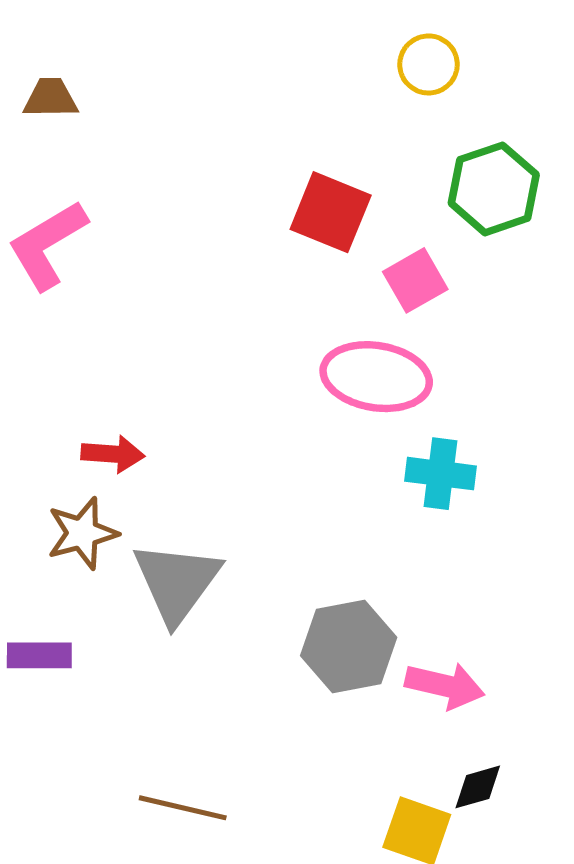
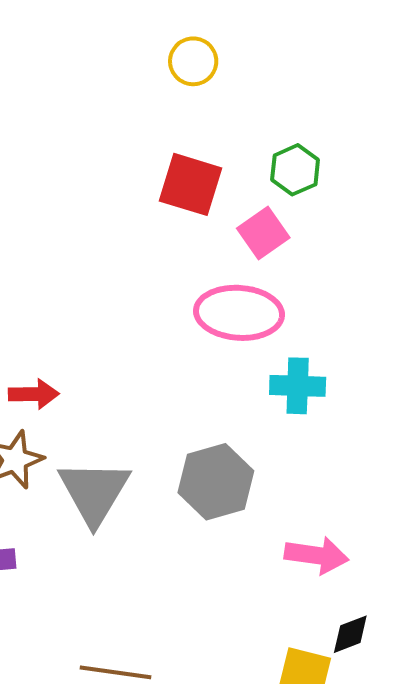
yellow circle: (428, 64) -> (193, 61), moved
green hexagon: (494, 189) -> (295, 170), moved, size x0.7
gray hexagon: (349, 647) -> (216, 482), moved

